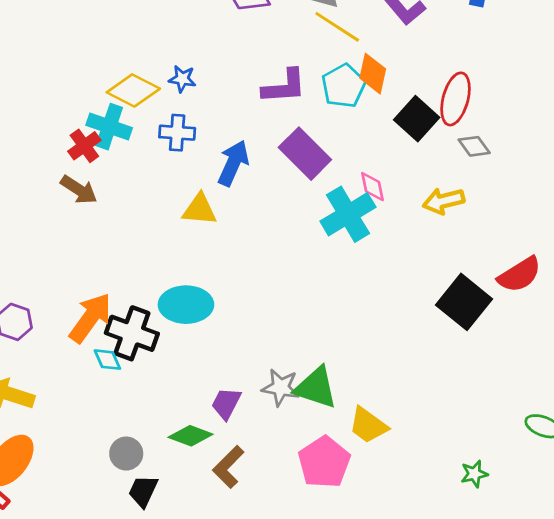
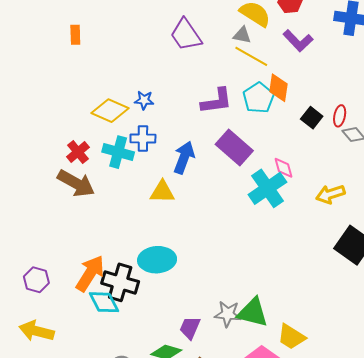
red ellipse: (456, 99) -> (340, 116), moved, size x0.6
black square: (417, 119) -> (312, 118), size x0.7
cyan cross: (109, 127) -> (118, 152), moved
brown arrow: (79, 190) -> (76, 183), size x1.4
yellow arrow: (444, 201) -> (330, 194), moved
cyan diamond: (107, 360) -> (104, 302), size x1.5

